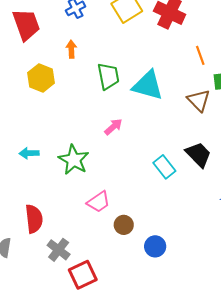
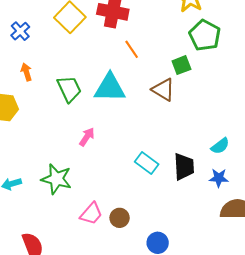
orange line: (200, 55) -> (132, 49), moved
black trapezoid: (198, 155) -> (184, 167), moved, turned 56
brown circle: (124, 225) -> (120, 218), moved

